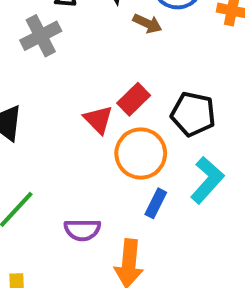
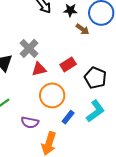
gray cross: (41, 36) -> (29, 48), moved, turned -30
red triangle: (98, 119) -> (39, 69), moved, turned 49
orange circle: (141, 154) -> (52, 95), moved

